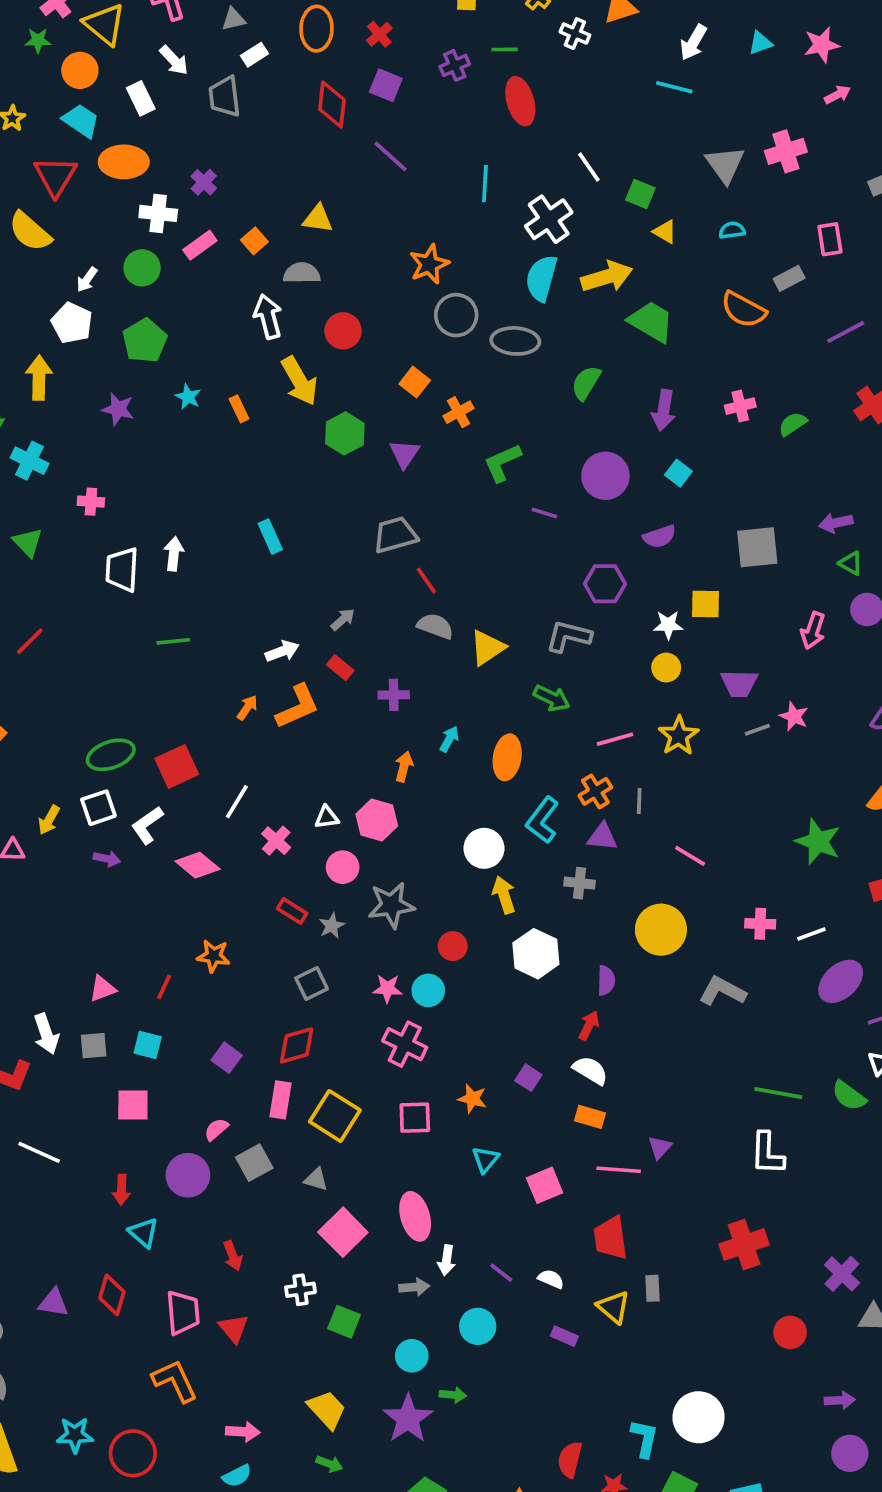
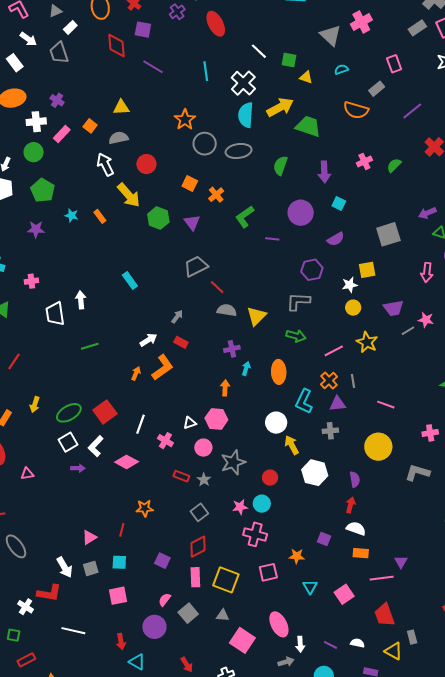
purple cross: (394, 695) -> (232, 349), moved
yellow arrow: (49, 820) -> (35, 404), moved

